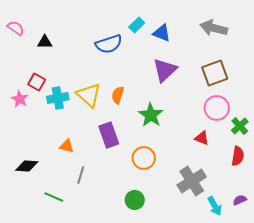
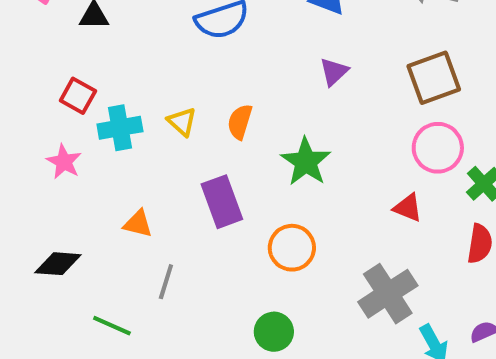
purple triangle: (165, 70) -> (334, 72), size x0.6
yellow triangle: (89, 95) -> (182, 122), size x0.6
pink star: (20, 99) -> (64, 162), moved

